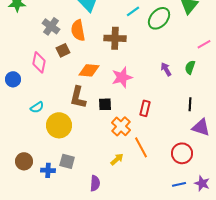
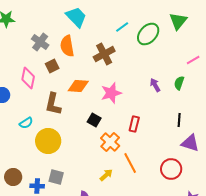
brown cross: (115, 38) -> (104, 54), turned -30
brown L-shape: (78, 97) -> (53, 104), moved
black square: (105, 104) -> (94, 120), turned 32

